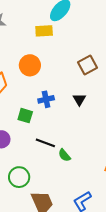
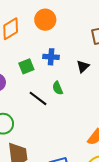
green square: (25, 116) -> (26, 66), turned 35
green semicircle: (64, 155) -> (58, 88), moved

